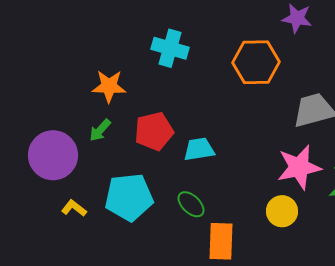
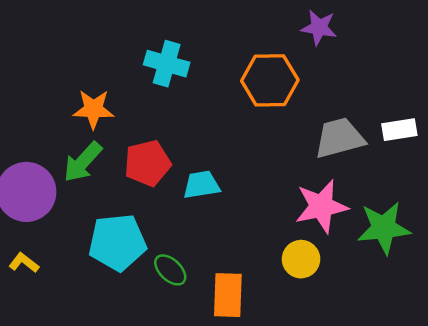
green arrow: (100, 130) -> (83, 162), size x1.5
green ellipse: (191, 204) -> (170, 270), moved
yellow L-shape: (74, 208) -> (24, 263), moved

